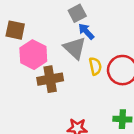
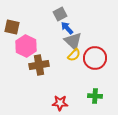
gray triangle: (75, 48) -> (73, 41), moved
yellow semicircle: (95, 66) -> (74, 55), turned 56

